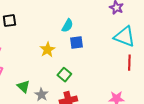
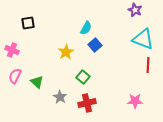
blue square: (76, 43) -> (95, 45), turned -32
green triangle: (23, 87) -> (37, 82), moved

